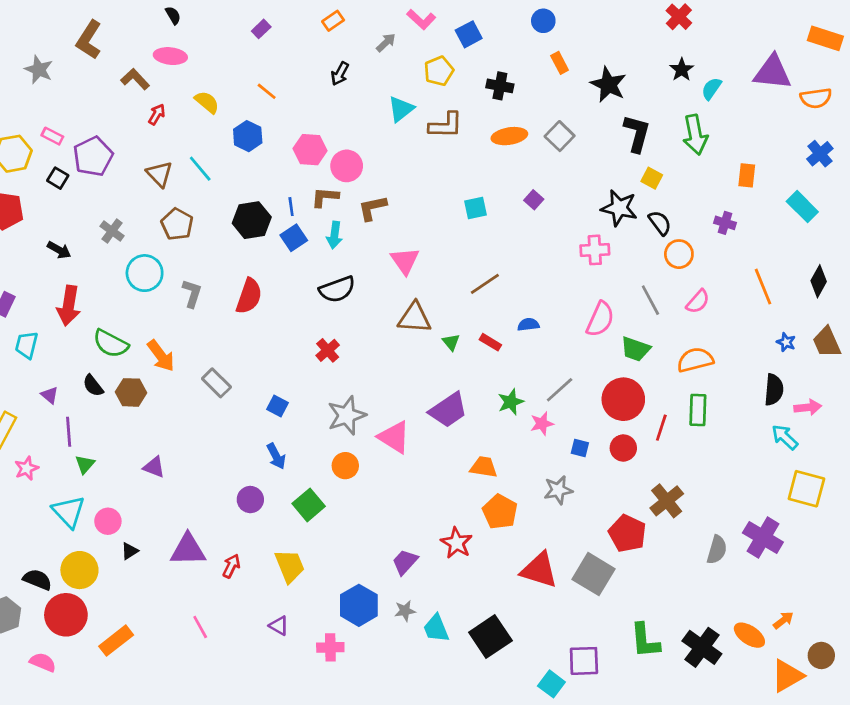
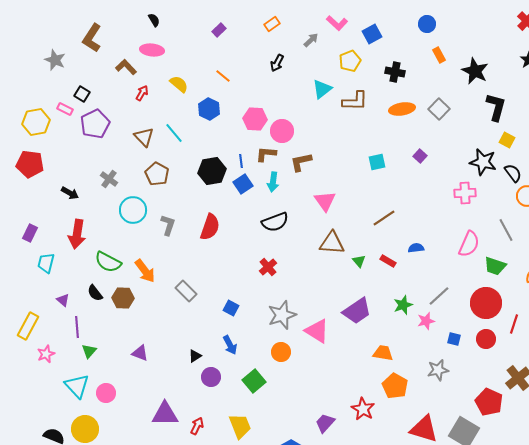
black square: (58, 178) -> (82, 94), moved
black triangle: (130, 551) -> (195, 356), moved

